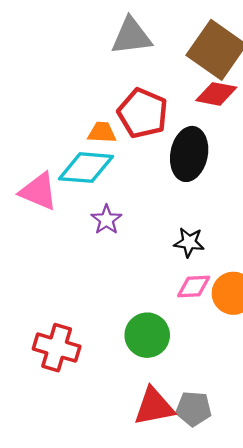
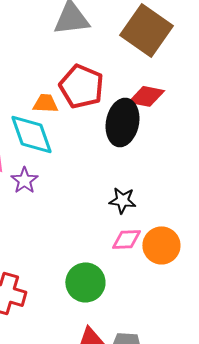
red diamond: (216, 94) -> (146, 96), moved
cyan diamond: (86, 168) -> (31, 134), turned 66
purple star: (106, 220) -> (24, 180), moved

